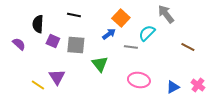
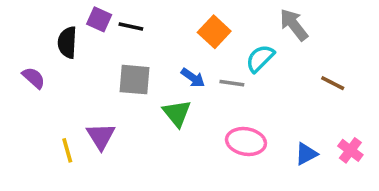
blue arrow: (109, 34) -> (193, 78), moved, turned 72
purple square: (53, 41) -> (99, 19), moved
yellow line: (38, 85) -> (67, 150), turned 40

